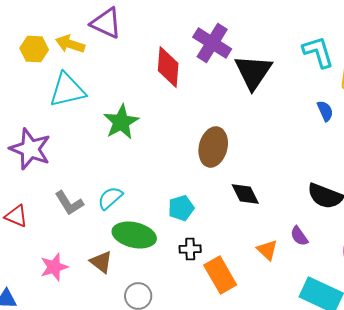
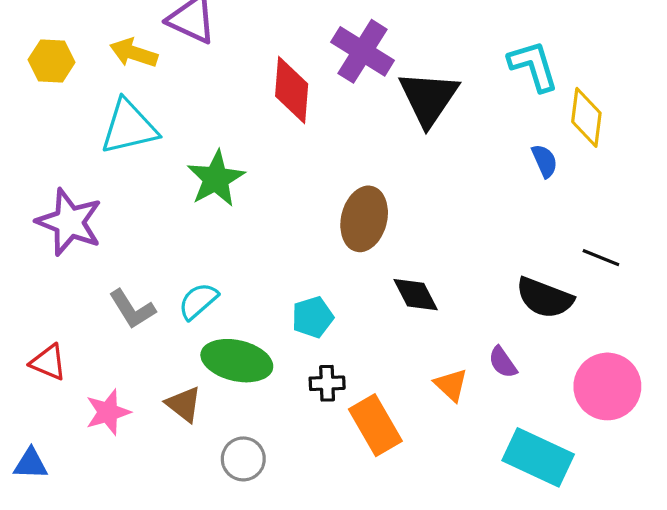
yellow hexagon: (34, 49) -> (52, 61), moved
red triangle: (16, 216) -> (48, 362), moved

